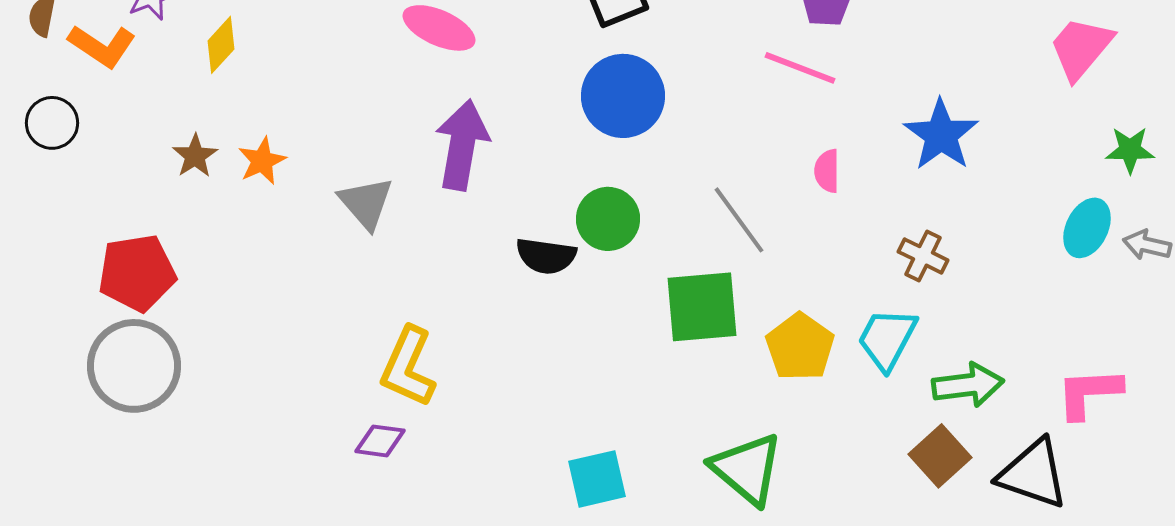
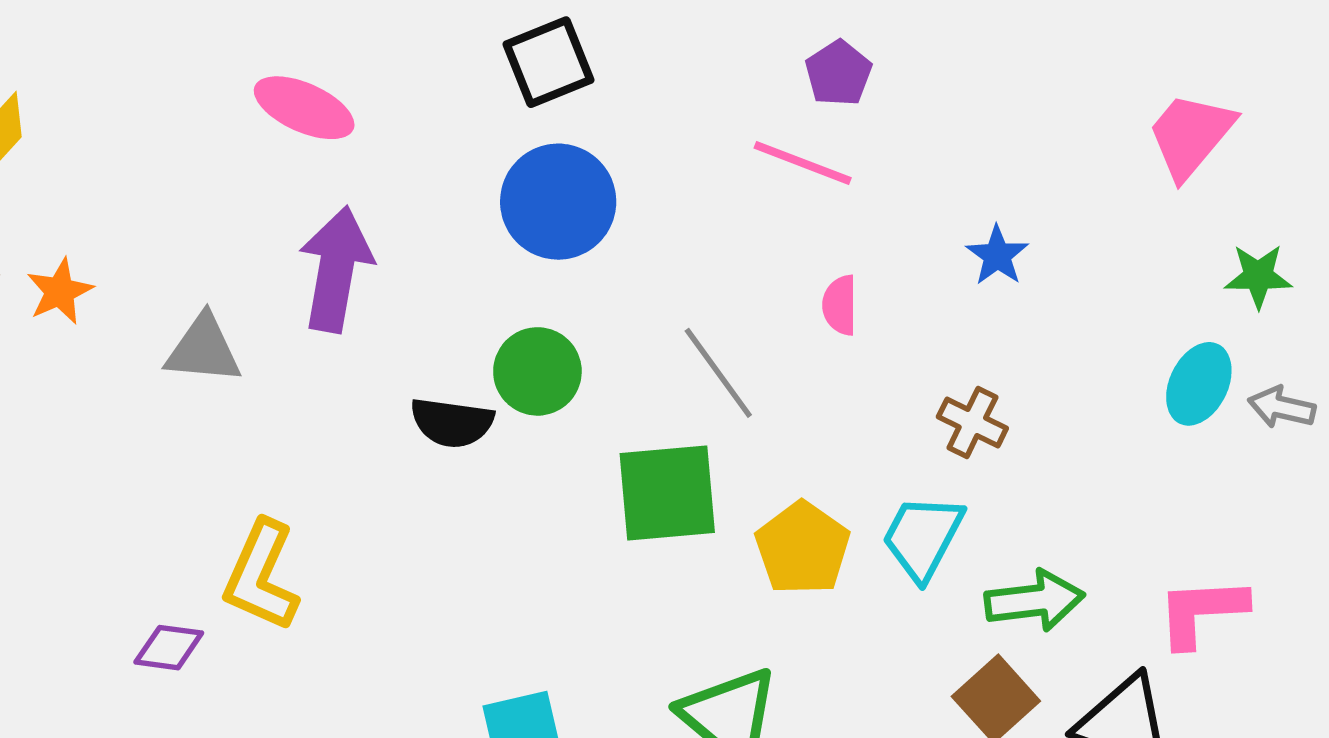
blue star: (941, 135) -> (997, 255), size x0.6
gray triangle: (366, 203) -> (203, 349), turned -44
purple diamond: (380, 441) -> (169, 648), moved

